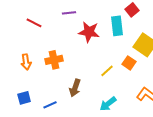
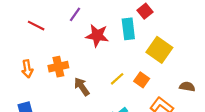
purple line: (69, 13) -> (75, 14), turned -48
orange square: (129, 63) -> (142, 80), moved
brown arrow: (75, 88) -> (82, 87), moved, turned 126

